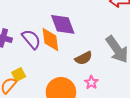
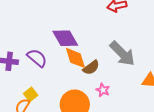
orange diamond: (50, 39) -> (75, 58), moved

